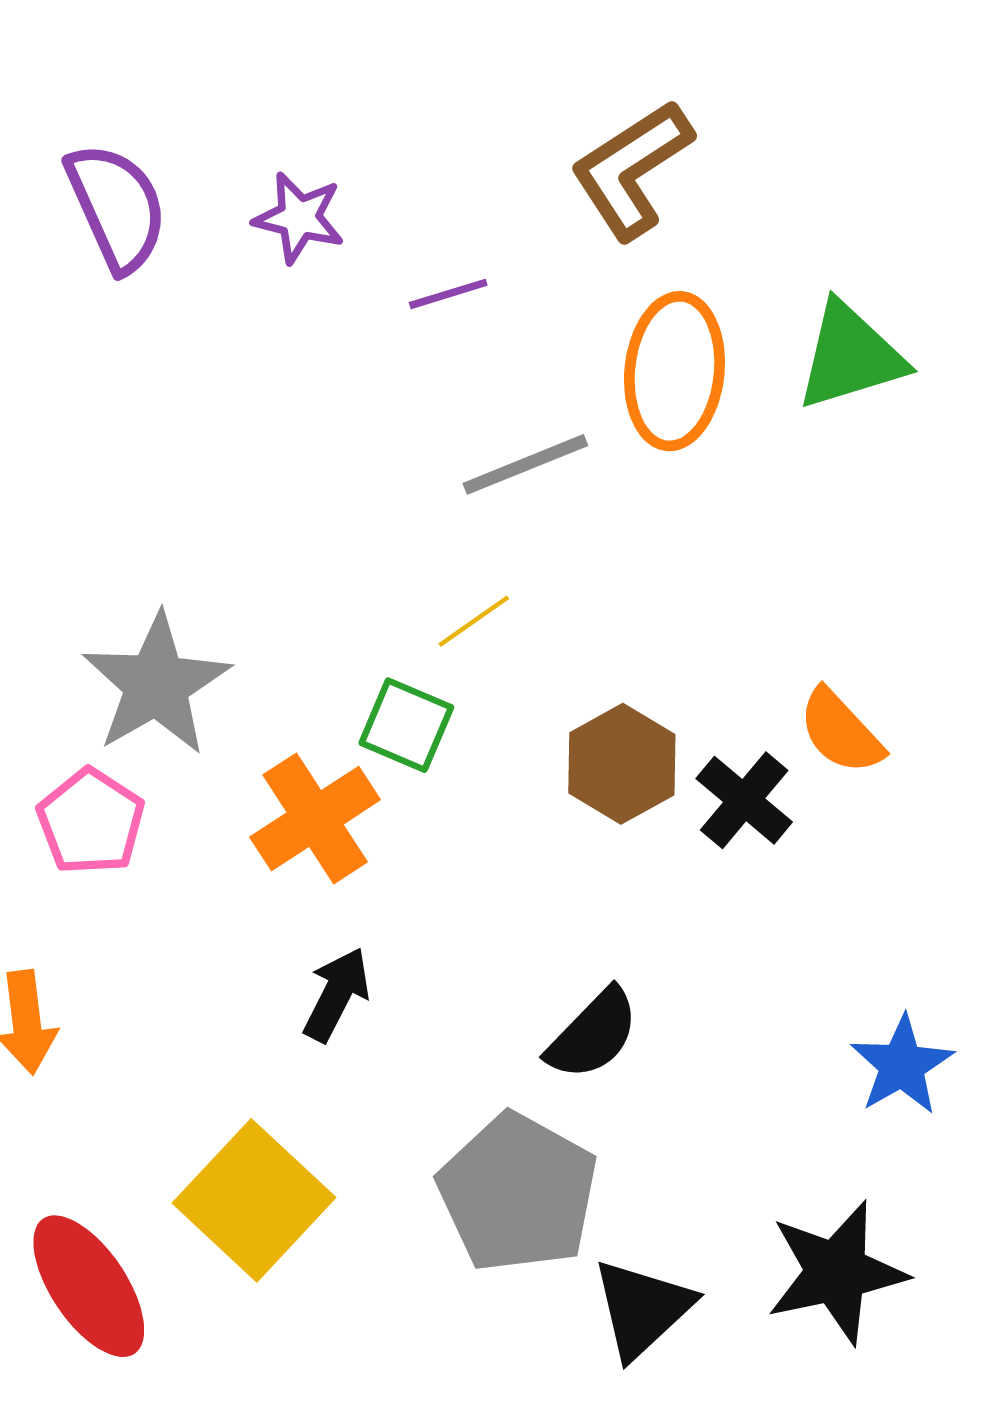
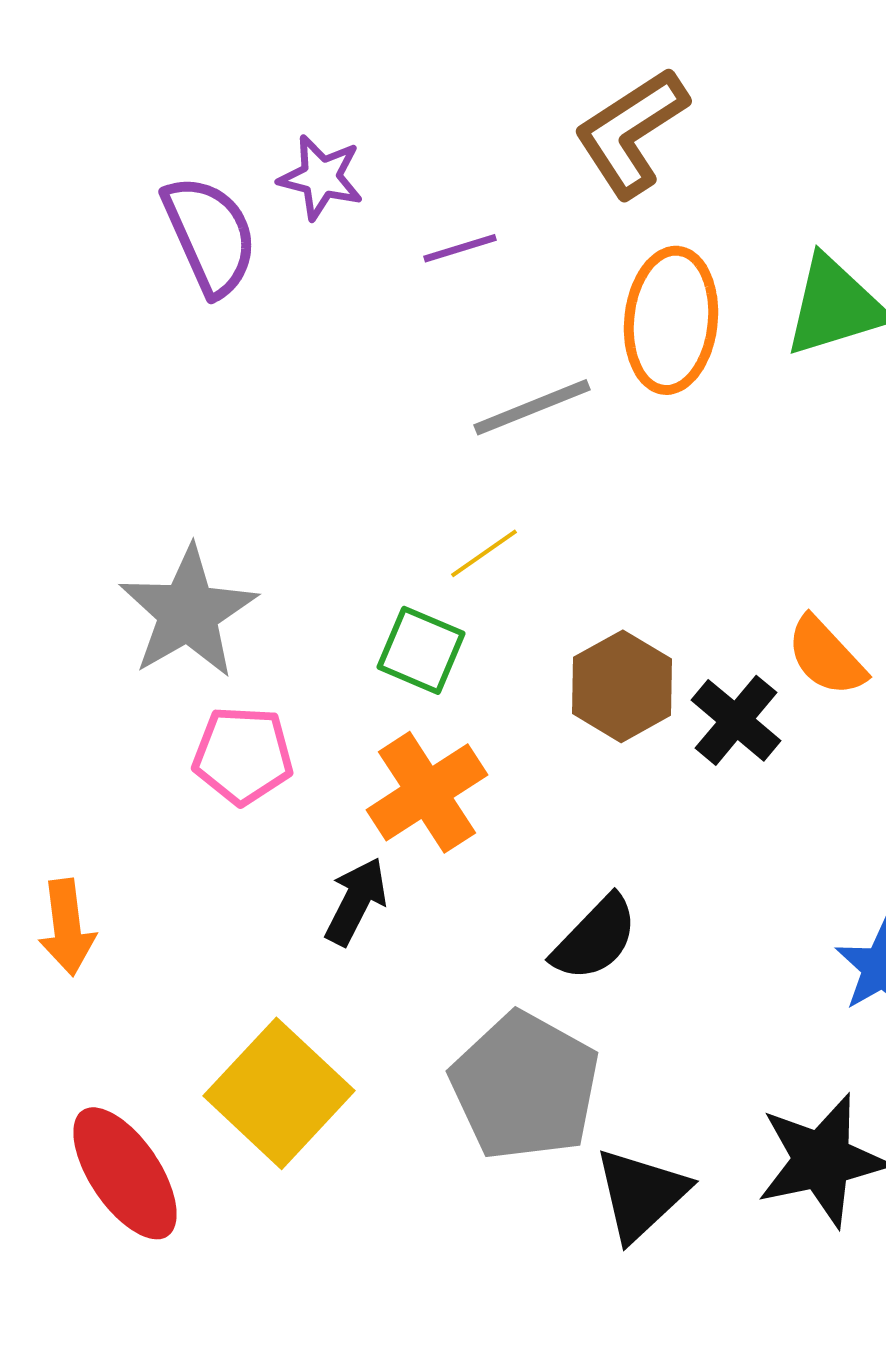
purple semicircle: (117, 207) -> (210, 235), moved
orange cross: (315, 818) -> (427, 792), moved
pink pentagon: (91, 822) -> (243, 755), moved, turned -30

